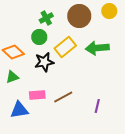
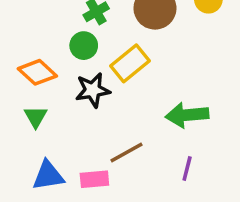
green arrow: (97, 48) -> (187, 115), moved
green triangle: (12, 77) -> (36, 117), turned -40
pink rectangle: (37, 95) -> (94, 179), moved

